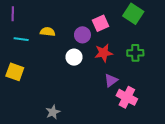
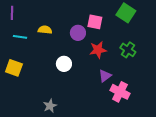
pink square: (100, 23) -> (95, 22), turned 35
green cross: (135, 53) -> (128, 50), turned 35
white circle: (74, 57) -> (64, 64), moved

